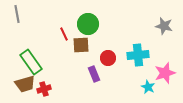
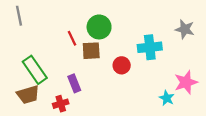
cyan cross: (138, 55) -> (150, 47), moved
purple rectangle: (94, 74) -> (74, 83), moved
red cross: (44, 89) -> (61, 104), moved

